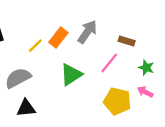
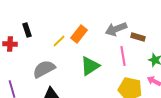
gray arrow: (87, 32) -> (116, 29), moved, turned -145
pink line: (109, 63) -> (123, 56), turned -48

